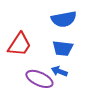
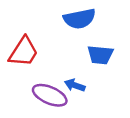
blue trapezoid: (63, 48) -> (100, 55), moved

